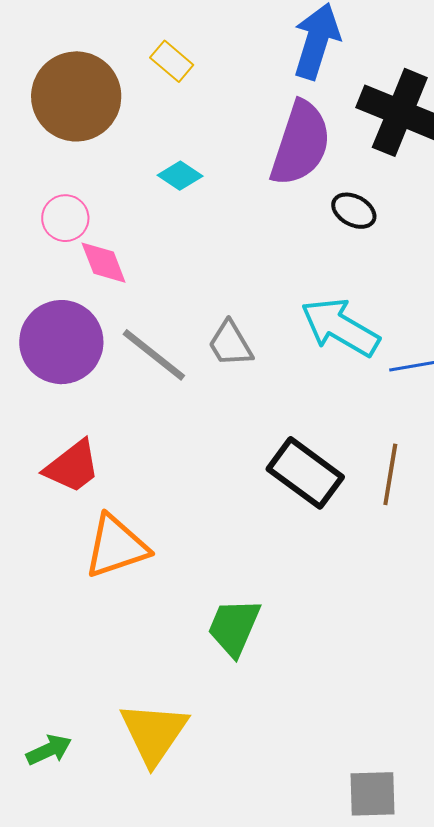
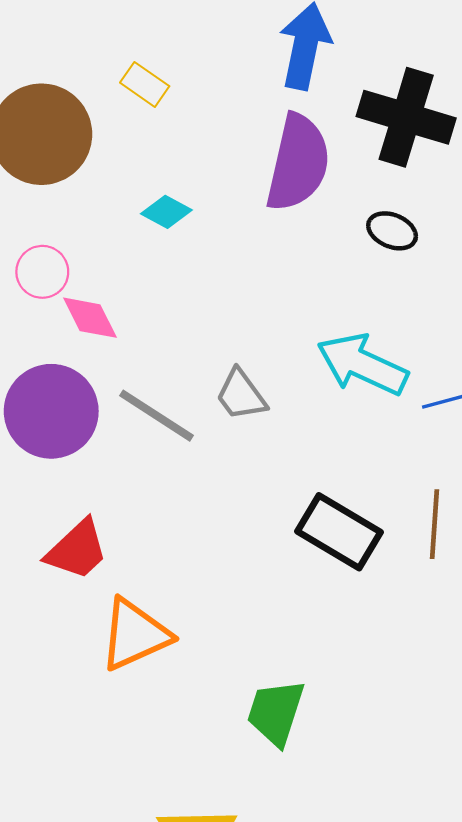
black ellipse: (354, 211) -> (392, 231), moved

